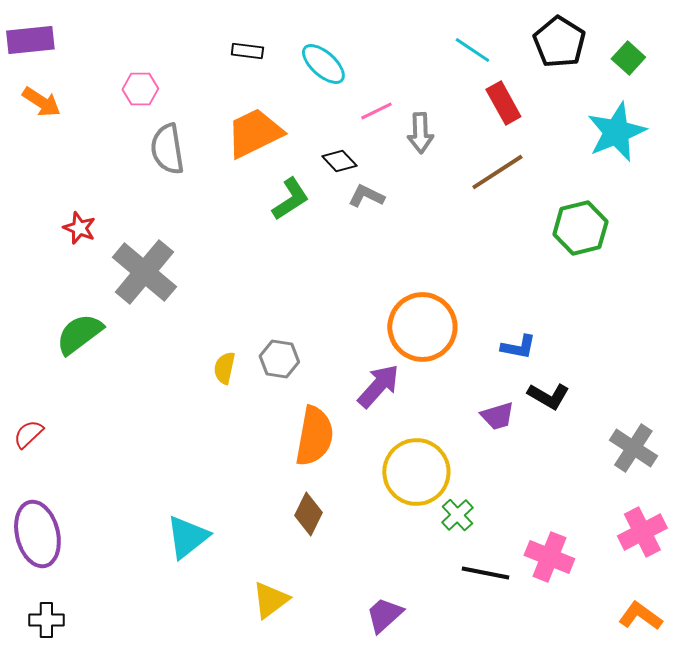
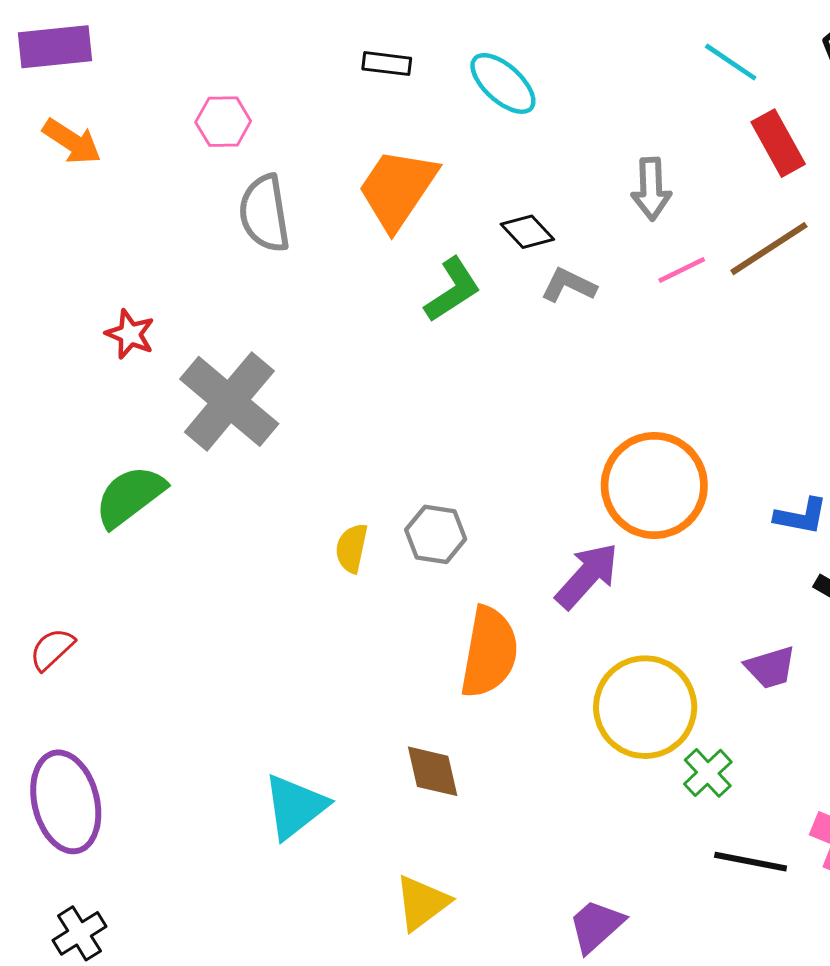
pink line: (376, 111) -> (682, 270), moved
orange trapezoid: (254, 133) -> (397, 189), turned -30
purple trapezoid: (497, 416) -> (770, 667), moved
brown diamond: (308, 514) -> (433, 771), moved, turned -39
black cross: (46, 620) -> (79, 933), turned -32

